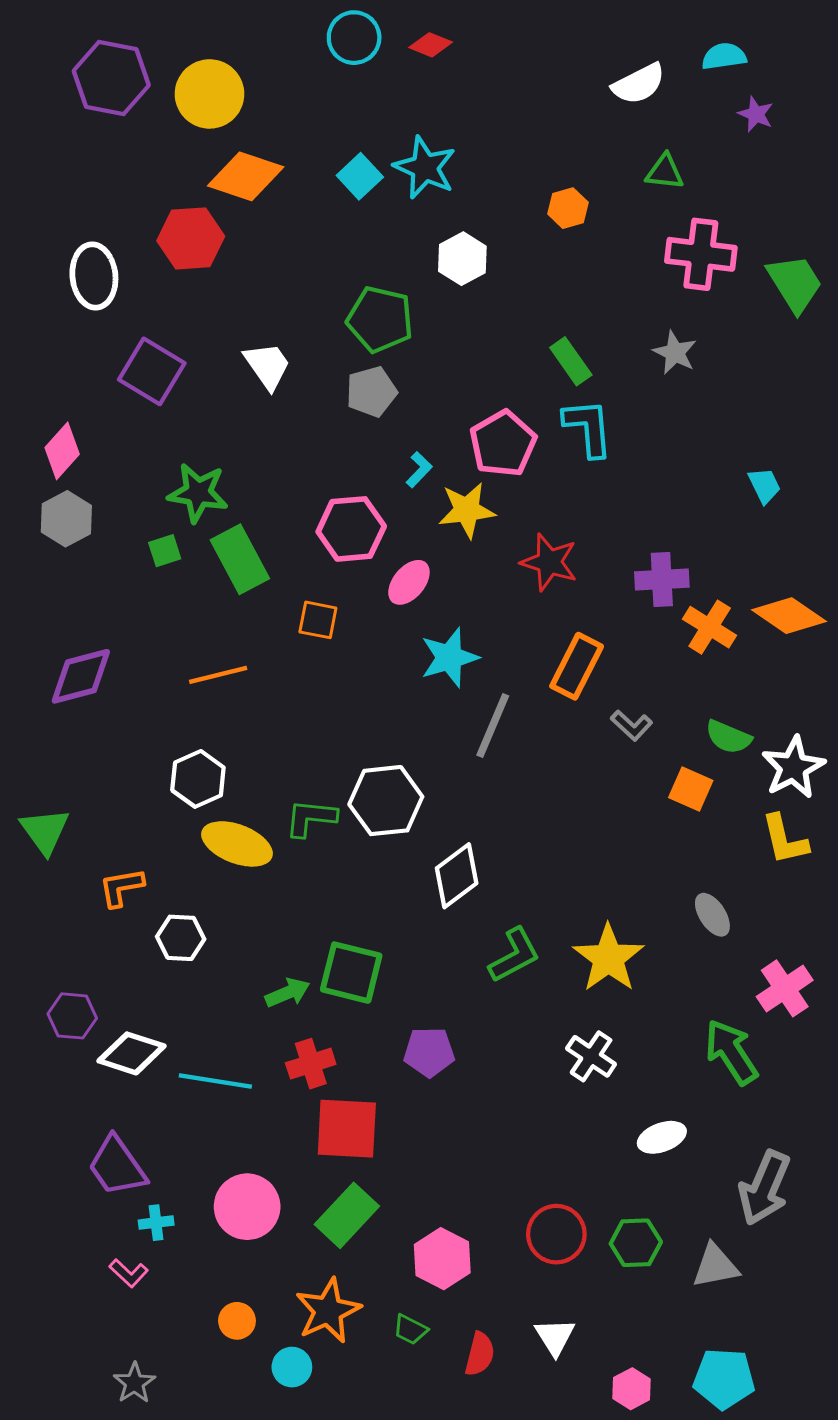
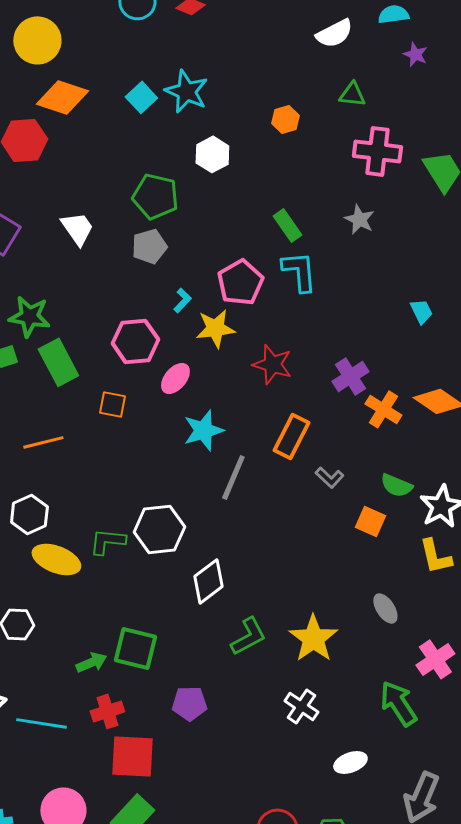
purple cross: (662, 579) -> (350, 376), turned -30

